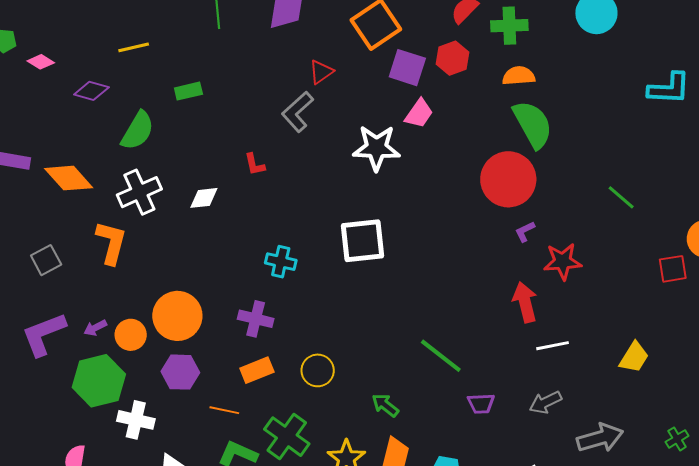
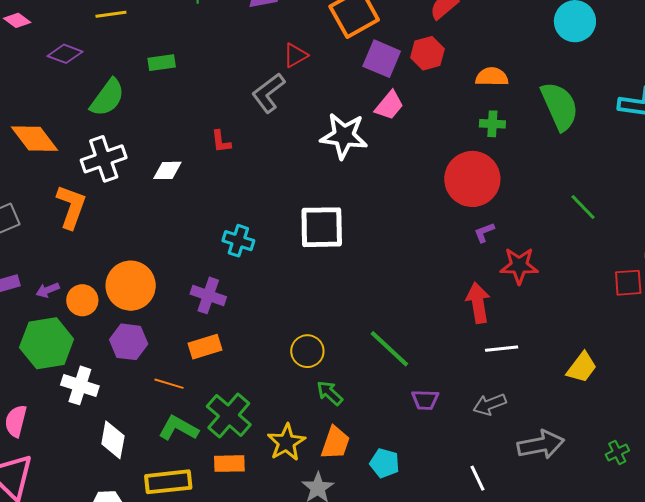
green cross: (509, 26) -> (492, 124), moved, size x0.7
green semicircle: (533, 124) -> (560, 106), moved
yellow circle: (318, 370) -> (307, 351), moved

